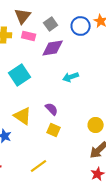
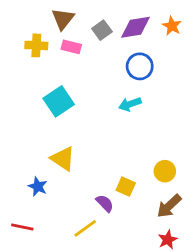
blue circle: (81, 26) -> (140, 66), moved
purple diamond: (53, 48) -> (135, 27), moved
purple semicircle: (52, 109) -> (105, 203), moved
yellow square: (54, 130) -> (126, 187), moved

